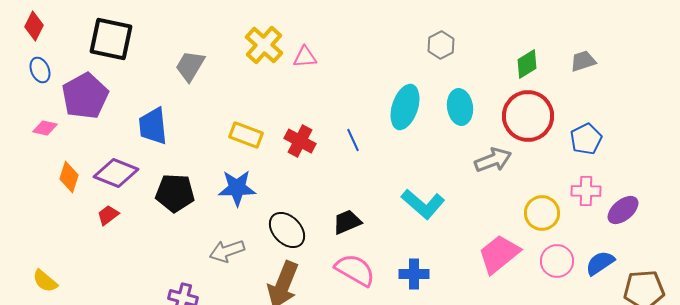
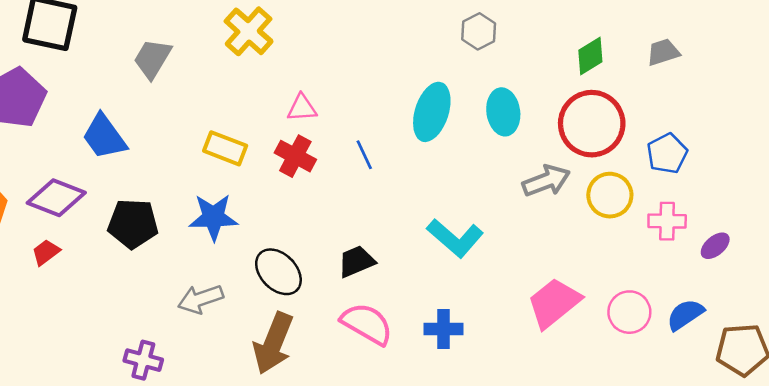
pink triangle: (305, 57) -> (302, 108), moved
blue trapezoid: (153, 126) -> (104, 137), turned -30
purple ellipse: (623, 210) -> (715, 246), size x0.7
yellow circle: (542, 213) -> (610, 195), moved

